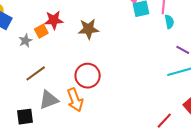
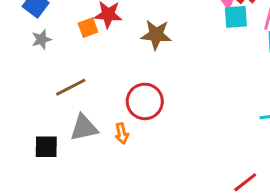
gray star: (26, 41) -> (42, 39), moved
orange arrow: (75, 100) -> (122, 133), size x0.6

